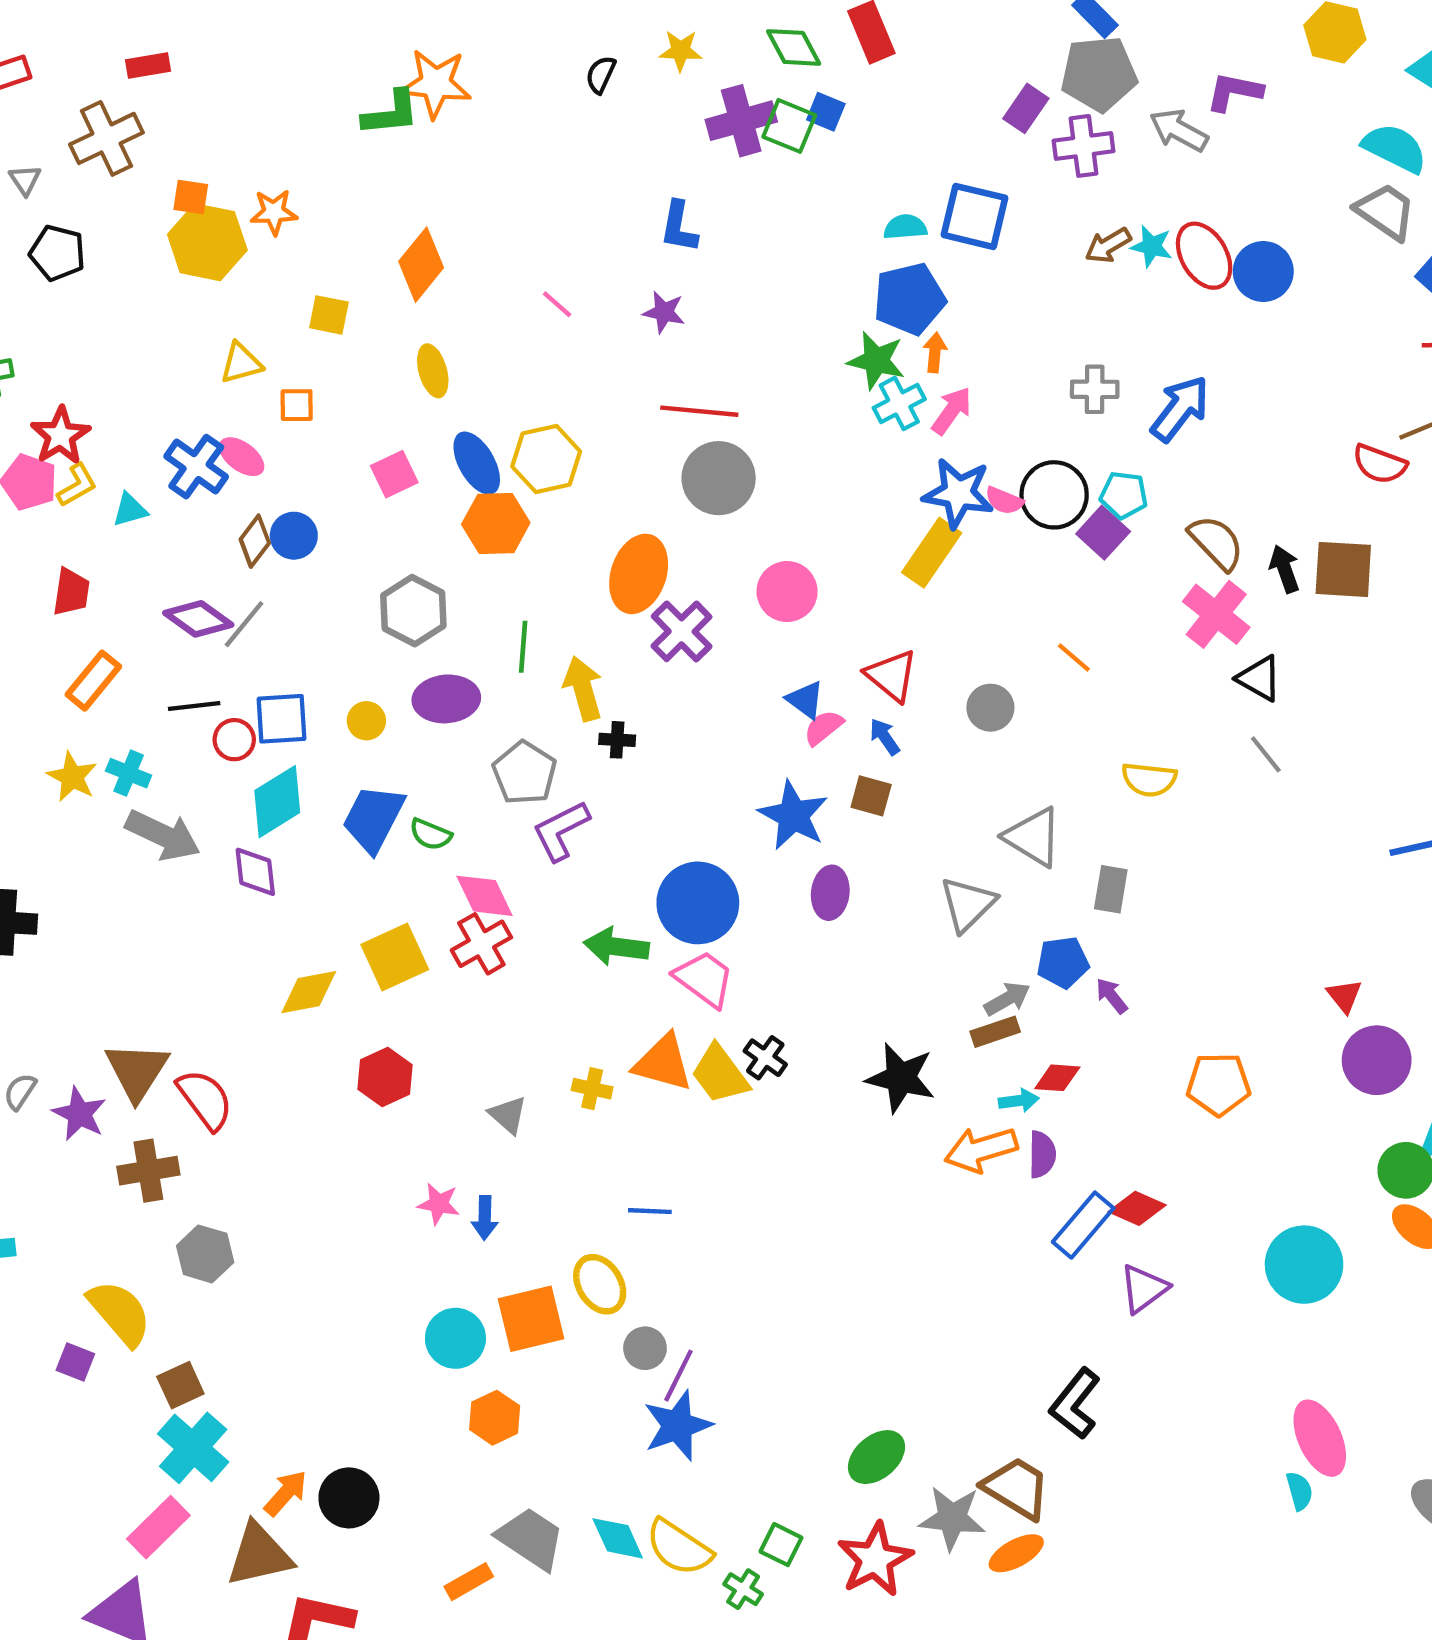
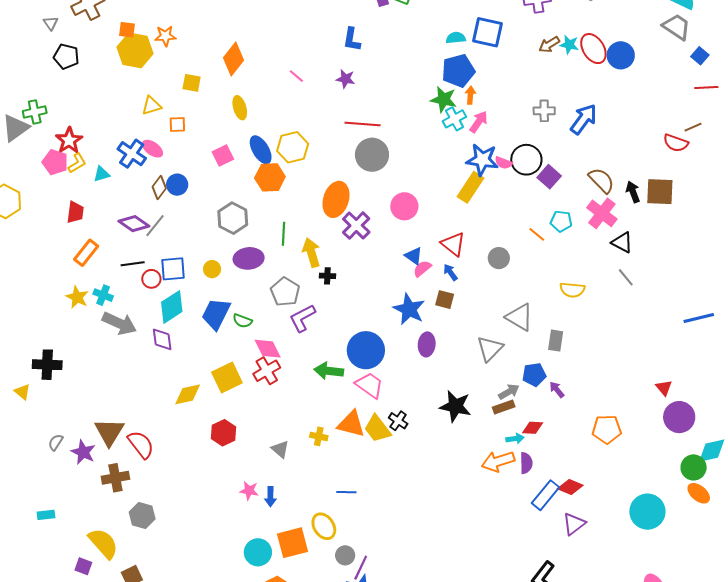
cyan pentagon: (1124, 495) -> (561, 221), moved
black star: (901, 1078) -> (455, 406), moved

